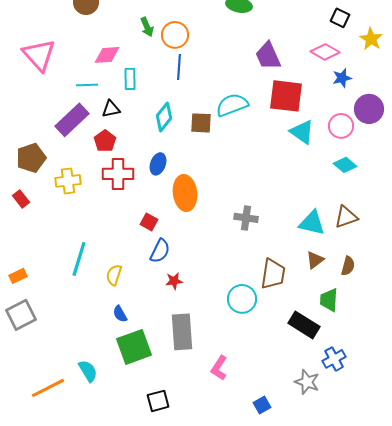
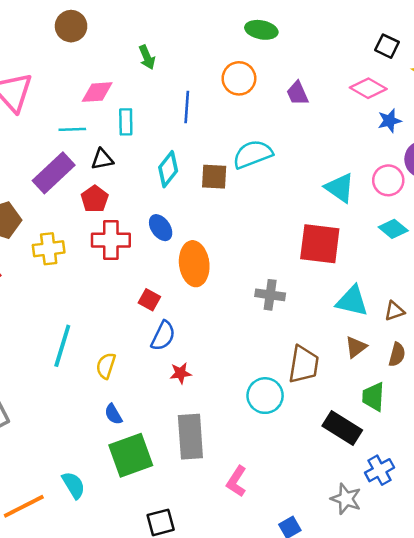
orange circle: (175, 35) -> (239, 78), moved
purple trapezoid: (268, 56) -> (297, 93), size x0.7
red square: (286, 96) -> (320, 244), moved
blue ellipse: (158, 164) -> (161, 228), turned -55
brown triangle: (346, 217) -> (394, 311), moved, size x0.7

